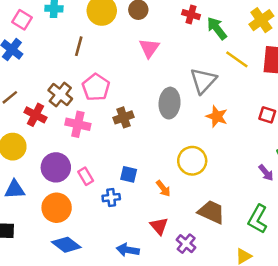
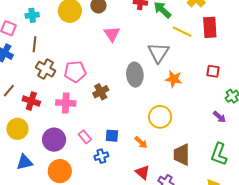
brown line: (79, 46) -> (35, 44), moved
pink pentagon: (96, 87) -> (75, 72), turned -30
brown cross: (60, 94) -> (46, 69), moved
pink rectangle: (86, 176) -> (85, 137), moved
brown trapezoid: (211, 212) -> (182, 155), turned -105

